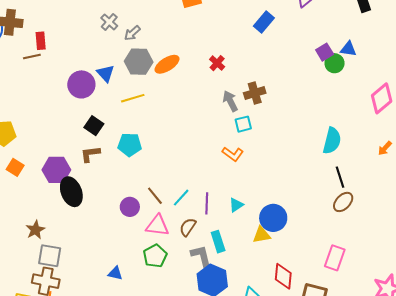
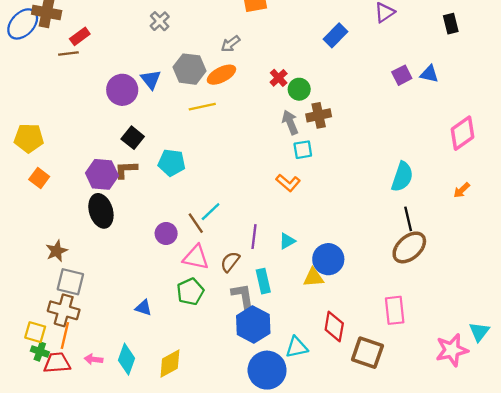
gray arrow: (132, 33) -> (231, 44), moved
red rectangle: (41, 41) -> (80, 36), turned 54
green circle: (335, 63) -> (299, 89), moved
yellow line: (133, 98) -> (202, 107), moved
purple hexagon: (56, 170) -> (102, 174), moved
cyan line: (181, 198) -> (211, 212), moved
brown ellipse: (343, 202) -> (409, 247), size x1.4
pink rectangle: (335, 258) -> (395, 310), turned -30

